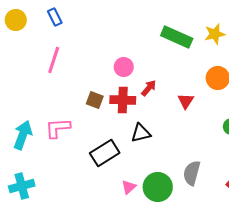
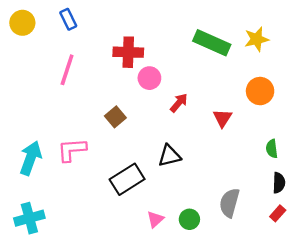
brown square: (95, 100) -> (115, 117), turned 30
red cross: (123, 100) -> (128, 52), moved
green circle: (158, 187) -> (189, 219), size x0.6

